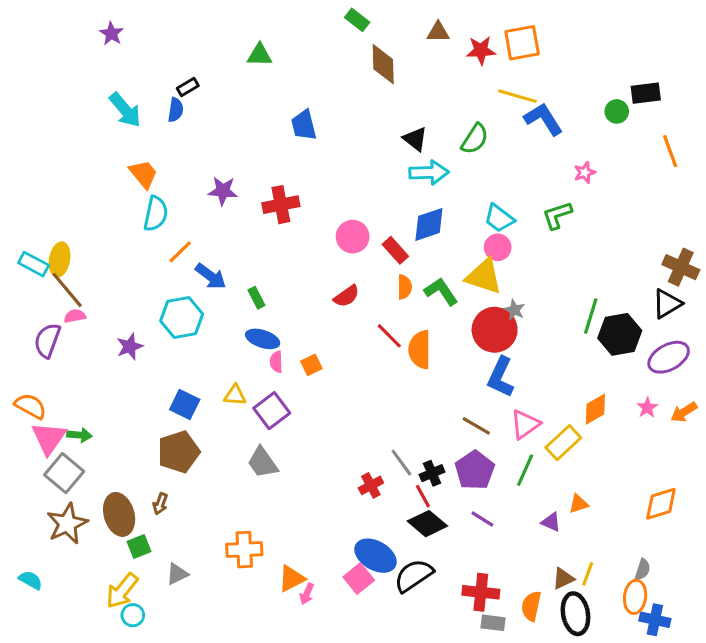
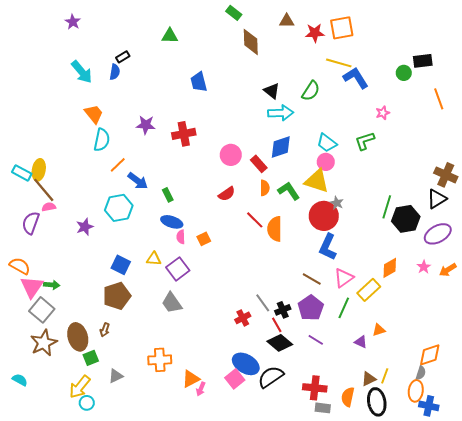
orange diamond: (661, 504) -> (430, 355), moved

